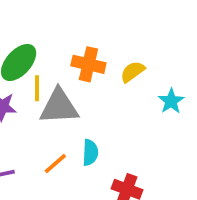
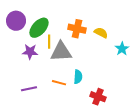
yellow semicircle: (133, 72) -> (101, 33), turned 64
orange line: (55, 164) -> (59, 83), turned 56

